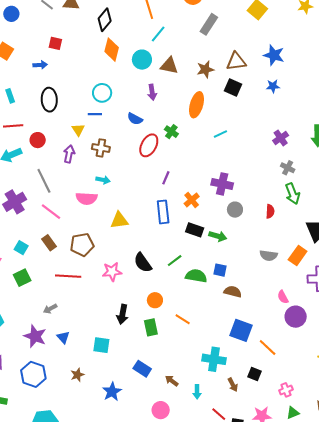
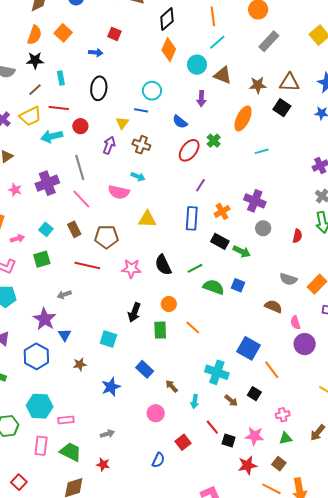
brown semicircle: (233, 292) -> (273, 306), moved
blue triangle: (63, 337) -> (65, 335), moved
brown arrow: (233, 385) -> (231, 400), turned -32

